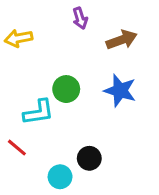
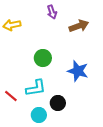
blue star: (120, 91) -> (78, 71), moved
cyan L-shape: (38, 112) -> (36, 88), moved

